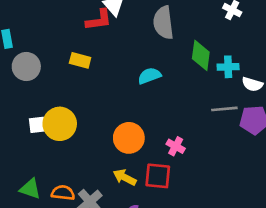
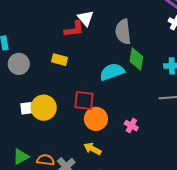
green diamond: (201, 55) -> (136, 59), moved
cyan semicircle: (149, 76) -> (112, 72), size x1.4
red square: (158, 176) -> (84, 100), moved
green triangle: (30, 189) -> (21, 157), turned -48

